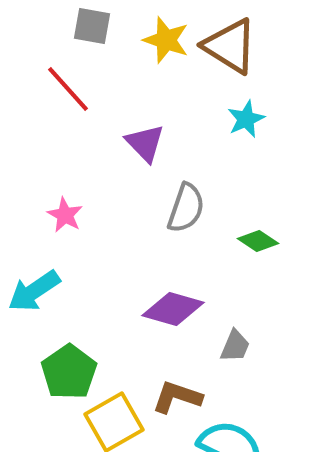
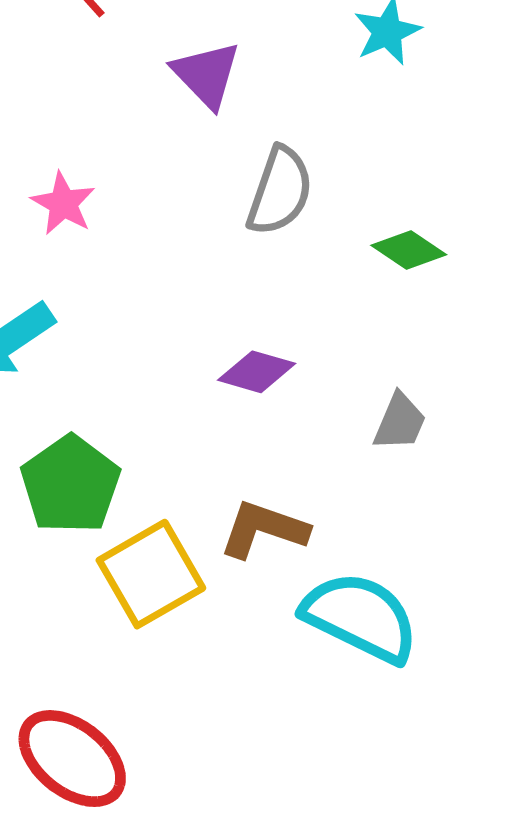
purple diamond: (173, 309) -> (257, 372), size x0.7
gray trapezoid: (235, 346) -> (400, 422), moved

